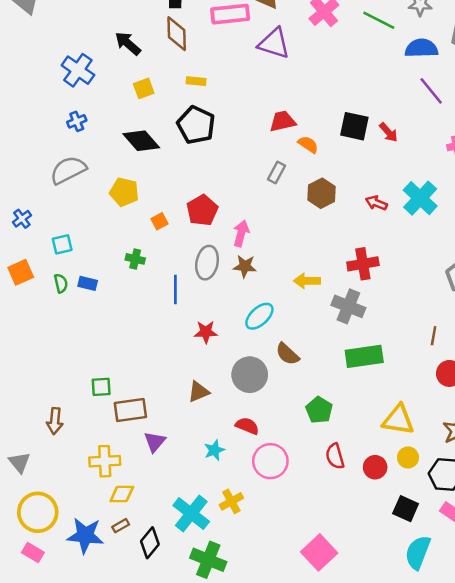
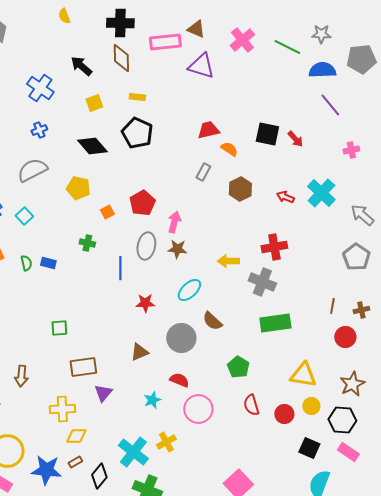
cyan square: (62, 244) -> (24, 216), moved, turned -30
green square: (101, 387) -> (59, 328), moved

